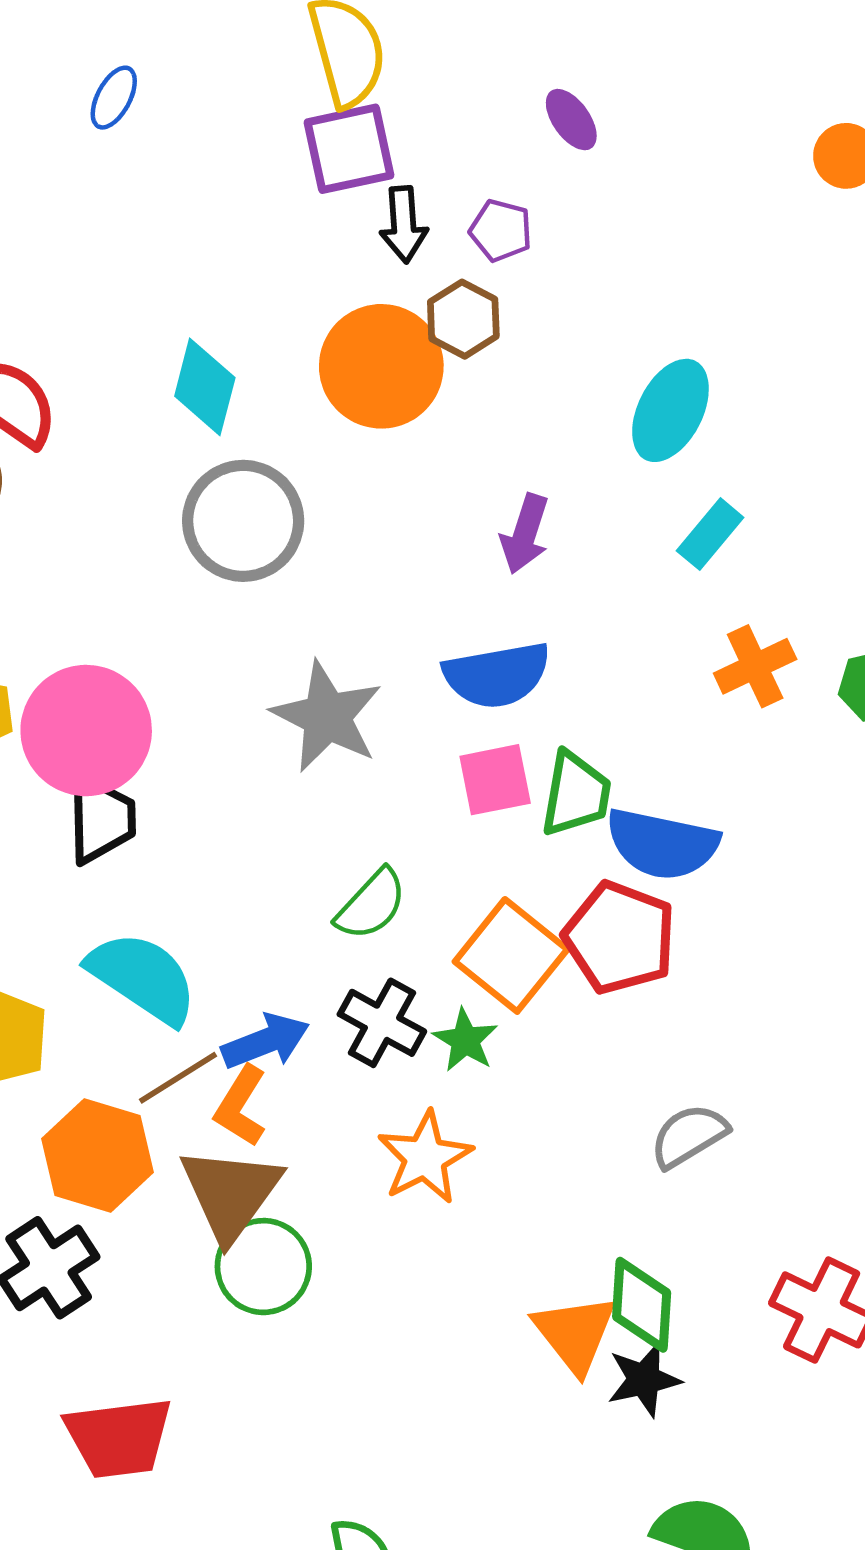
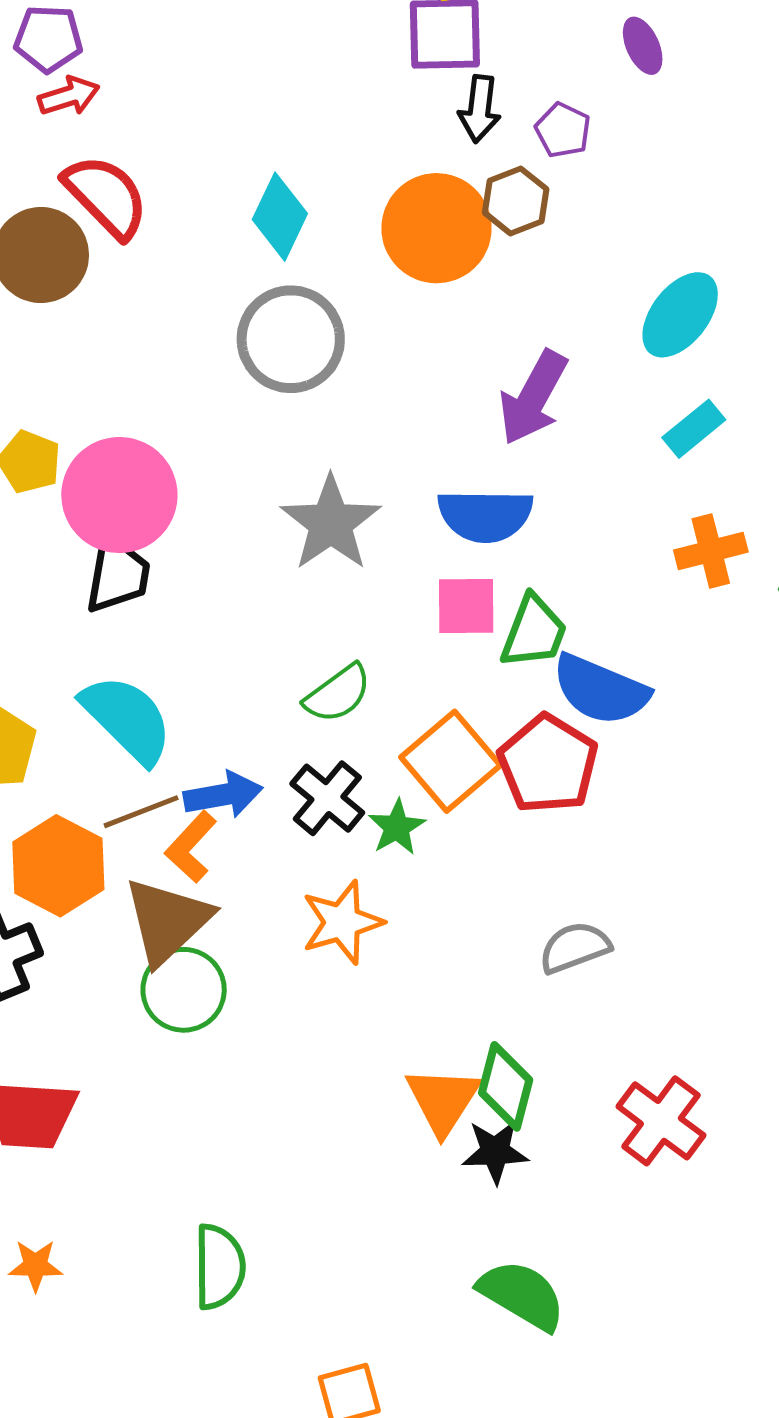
purple arrow: (525, 534) -> (533, 398), size x1.4

